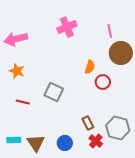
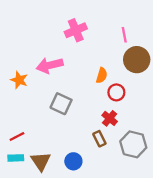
pink arrow: (16, 39) -> (50, 65), moved
red line: (23, 102) -> (17, 136), moved, turned -40
red cross: (96, 141) -> (110, 118), moved

